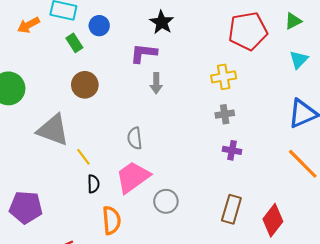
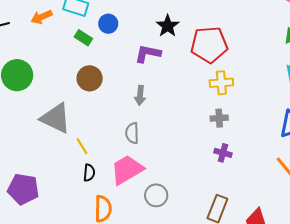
red pentagon: (248, 31) -> (209, 45), moved
green rectangle: (74, 43) -> (83, 38), turned -30
gray arrow: (156, 83) -> (140, 95), moved

